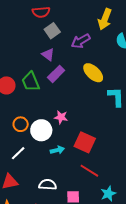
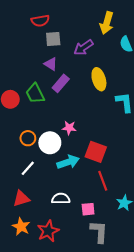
gray square: (52, 31) -> (53, 39), turned 35
yellow ellipse: (93, 73) -> (99, 79), turned 35
cyan arrow: (57, 150) -> (68, 162), size x1.5
red line: (89, 171) -> (103, 181), turned 42

